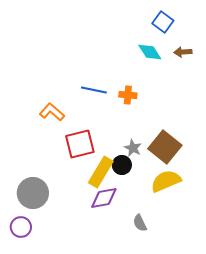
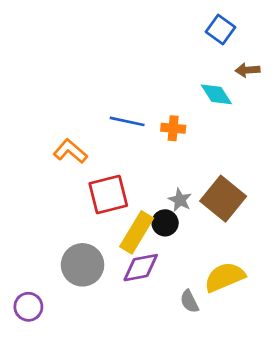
cyan diamond: (150, 52) -> (216, 94), moved
yellow semicircle: (166, 181) -> (225, 277), moved
gray circle: (33, 193) -> (83, 265), moved

